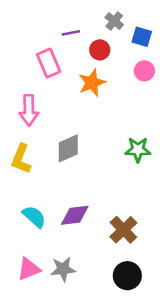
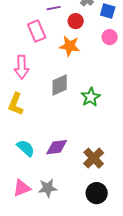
orange star: (92, 83) -> (70, 46), turned 30
gray diamond: (68, 148) -> (60, 85), moved
green star: (138, 150) -> (91, 97), moved, turned -30

